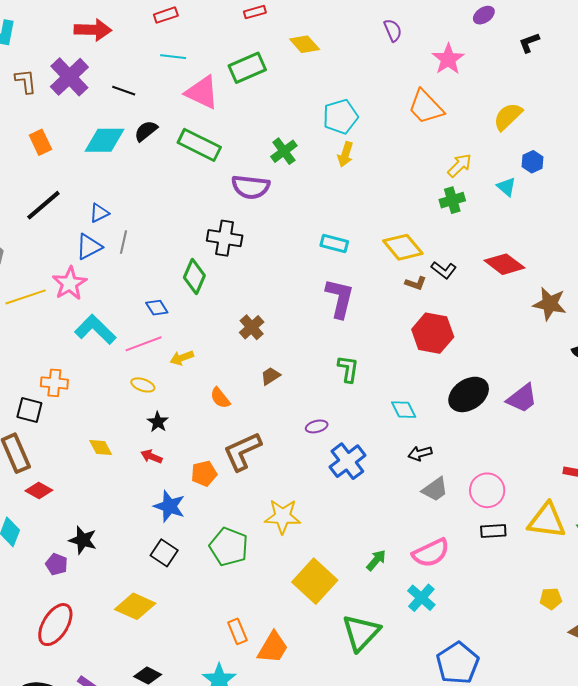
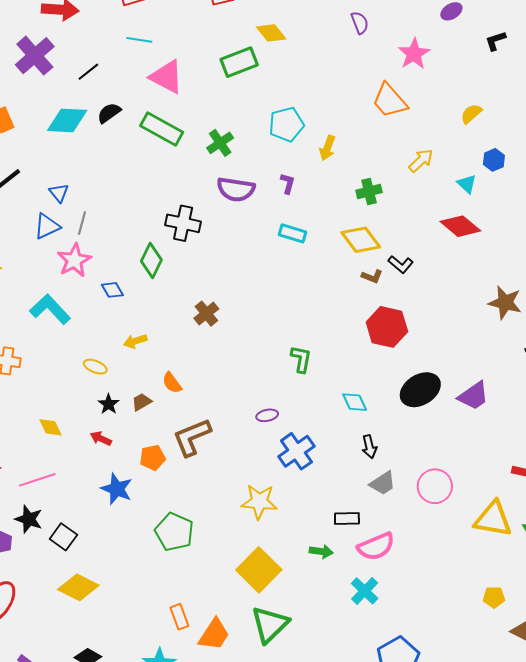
green rectangle: (247, 68) -> (239, 62), moved
black line: (124, 91) -> (88, 72), turned -60
cyan pentagon: (340, 117) -> (286, 124), moved
yellow semicircle: (508, 117) -> (471, 114), size x0.7
green cross: (284, 151) -> (220, 143), moved
yellow arrow: (345, 154) -> (327, 148), moved
purple semicircle: (251, 187) -> (236, 189), moved
green cross: (452, 200) -> (369, 191), moved
blue triangle: (99, 213) -> (59, 193), turned -45
red diamond: (504, 264) -> (460, 226), moved
pink star: (70, 283) -> (74, 260), moved
purple L-shape: (340, 298) -> (288, 183), moved, size x0.5
pink line: (144, 344) -> (37, 480), moved
brown trapezoid: (271, 376) -> (142, 402), moved
black arrow: (420, 453) -> (369, 447), turned -90
yellow star: (283, 516) -> (259, 502), moved
black rectangle: (493, 531) -> (347, 518), moved
black square: (164, 553) -> (63, 537), moved
green arrow: (376, 560) -> (321, 551), turned 55
green triangle: (361, 633) -> (270, 624), moved

